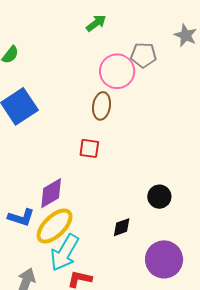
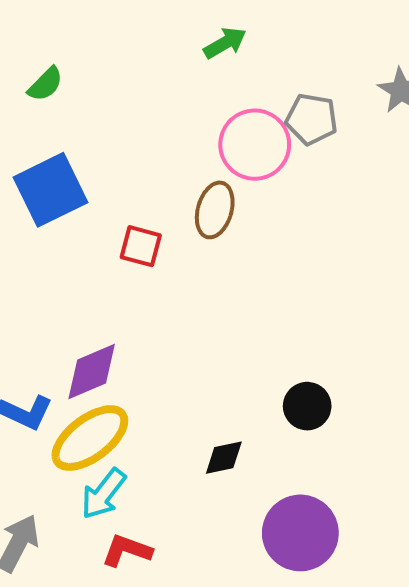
red square: (89, 148) -> (141, 246), moved
cyan arrow: (65, 253) -> (103, 494), size x0.7

